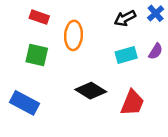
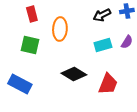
blue cross: (156, 13) -> (127, 11), turned 32
red rectangle: (39, 17) -> (32, 14), turned 56

